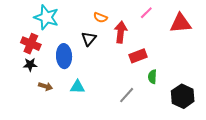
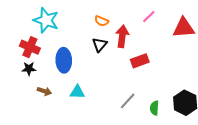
black triangle: (89, 39) -> (100, 45), moved
green semicircle: (152, 77) -> (154, 108), moved

